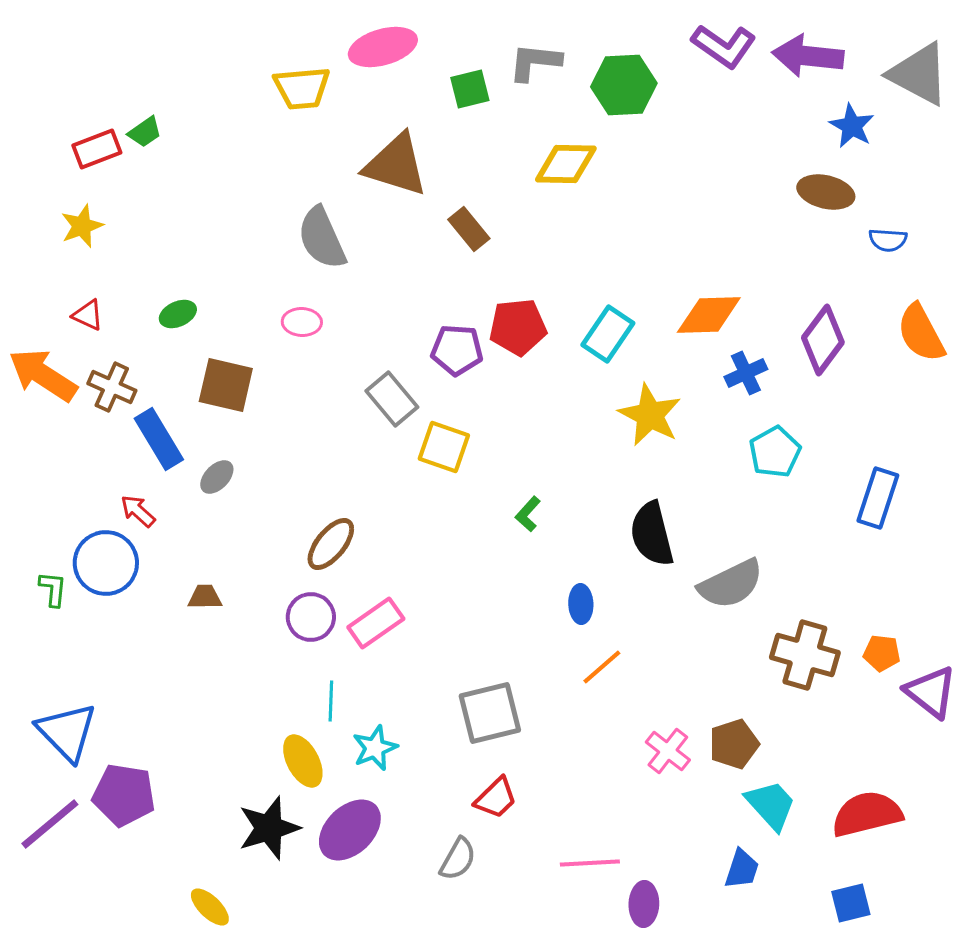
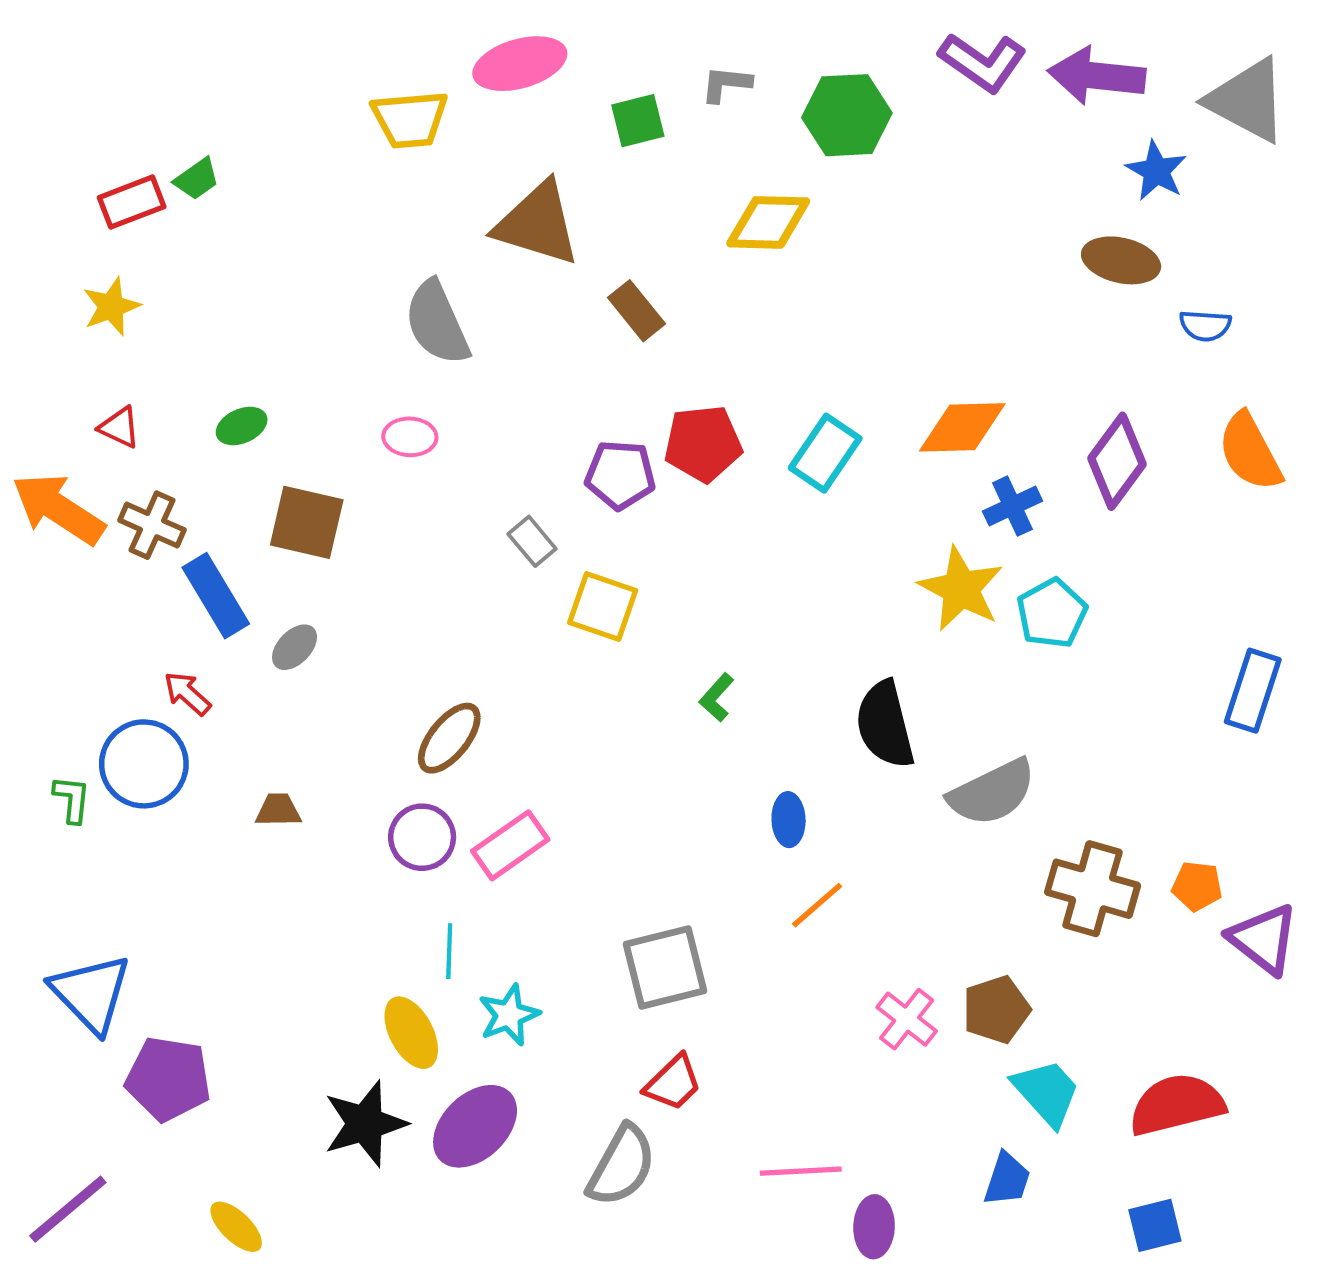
gray L-shape: (535, 62) -> (726, 84), size x0.7
gray rectangle: (392, 399) -> (532, 541), size x0.7
yellow star: (650, 415) -> (961, 589), moved
blue rectangle: (878, 498) -> (1253, 691), moved
purple line: (50, 824) -> (68, 1209), moved
gray semicircle: (458, 859) -> (622, 1166), size x1.4
yellow ellipse: (210, 907) -> (236, 1227), moved

